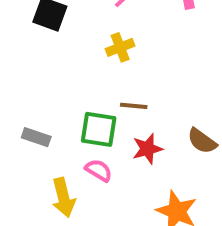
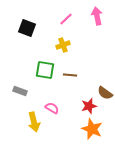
green square: (99, 129) -> (45, 70), moved
red star: (147, 149) -> (89, 106), moved

